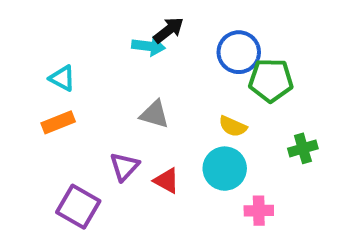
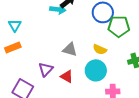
cyan triangle: (62, 78) -> (15, 25), turned 32
gray triangle: (154, 114) -> (70, 49), moved

